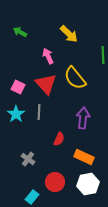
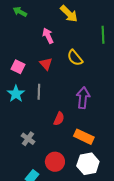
yellow semicircle: (75, 78) -> (75, 58), size x0.7
red triangle: (46, 84) -> (46, 64), size x0.6

